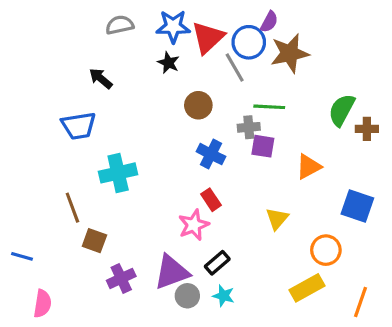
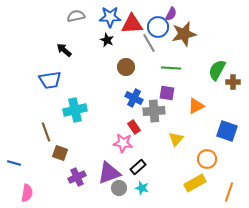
red triangle: (208, 38) -> (132, 24), turned 40
gray cross: (249, 127) -> (154, 111), moved, size x1.5
pink star: (194, 225) -> (123, 143), turned 30

